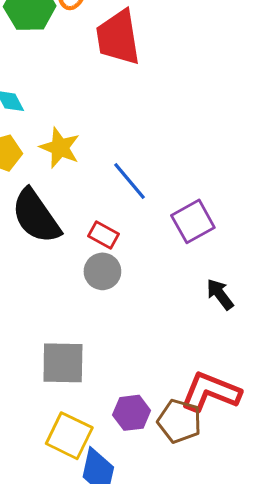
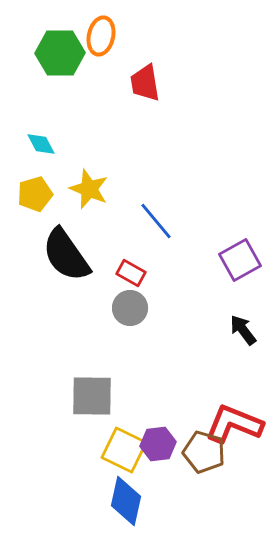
red trapezoid: (118, 37) -> (145, 83), size x0.7
purple square: (193, 221) -> (240, 260), moved
yellow square: (69, 436) -> (124, 450), moved

